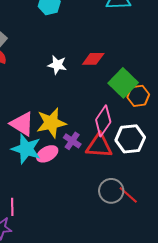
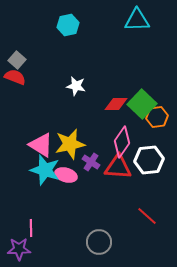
red diamond: (93, 59) -> (116, 104), moved
pink ellipse: (47, 154) -> (66, 175), turned 45
gray circle: (111, 191) -> (99, 242), moved

